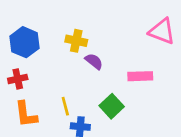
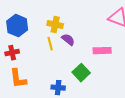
yellow line: (65, 106) -> (50, 44), moved

